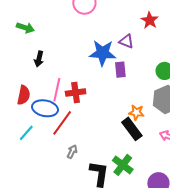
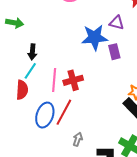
blue ellipse: (45, 108) -> (45, 115), moved, turned -75
cyan line: (26, 133) -> (30, 71), moved

